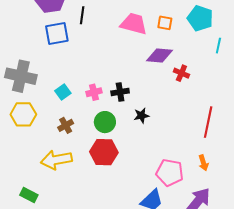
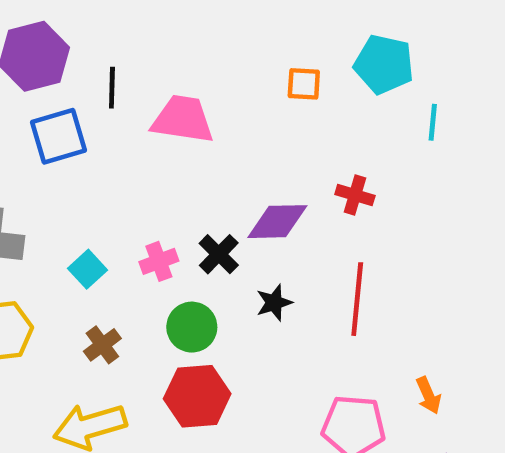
pink trapezoid: (134, 24) -> (183, 119), moved
purple diamond: (160, 56) -> (277, 222), moved
black cross: (120, 92) -> (219, 254), turned -30
red line: (208, 122) -> (357, 299), moved

